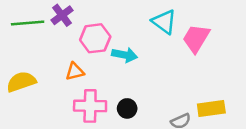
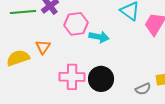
orange triangle: (75, 71) -> (43, 47), moved, turned -42
black circle: (127, 108) -> (101, 79), size x1.6

